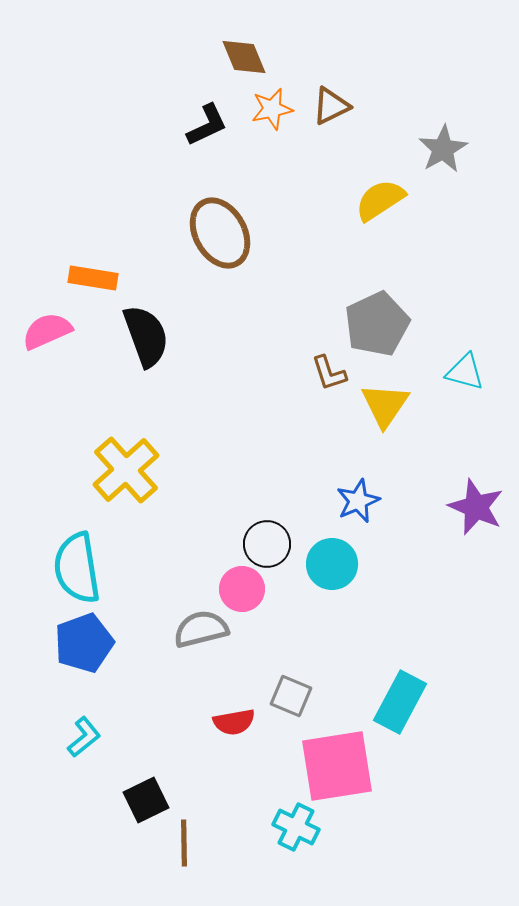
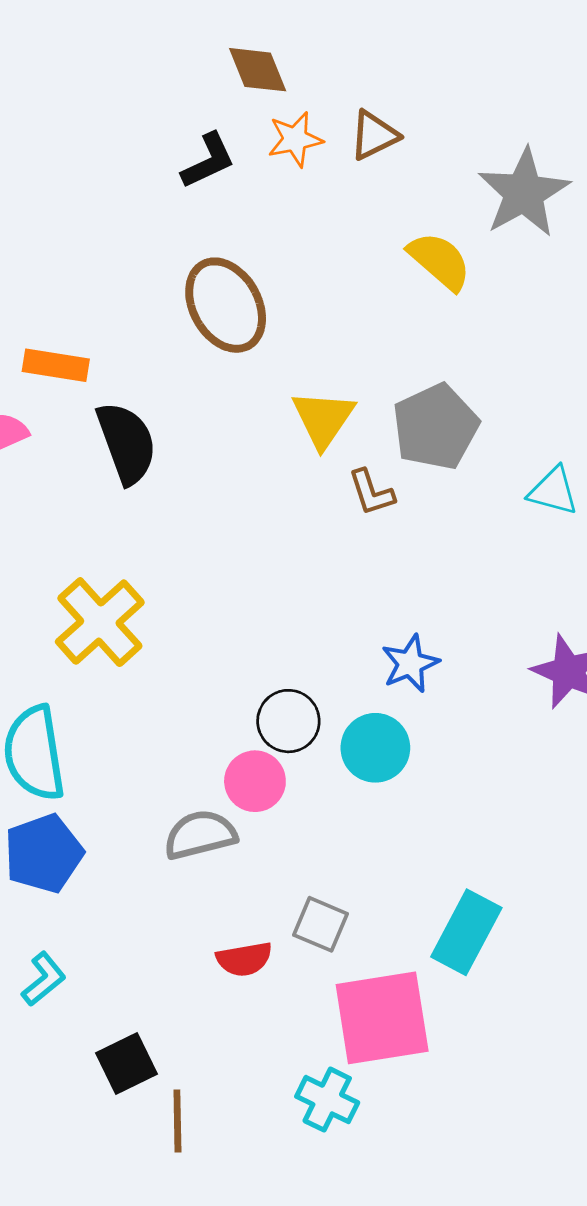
gray star: (443, 149) -> (524, 193), size x1.4
yellow semicircle: (380, 200) -> (440, 261), turned 74
yellow triangle: (385, 405) -> (323, 419), moved

